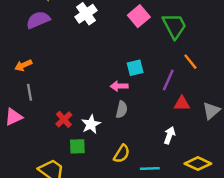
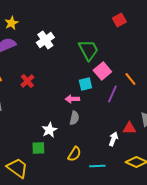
pink square: (139, 16) -> (102, 71), moved
green trapezoid: (174, 26) -> (88, 50), moved
red triangle: (182, 103) -> (129, 128), moved
red cross: (64, 119) -> (27, 81), moved

